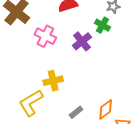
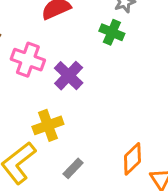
purple cross: (82, 41) -> (69, 76), moved
gray rectangle: (76, 112) -> (73, 168), moved

